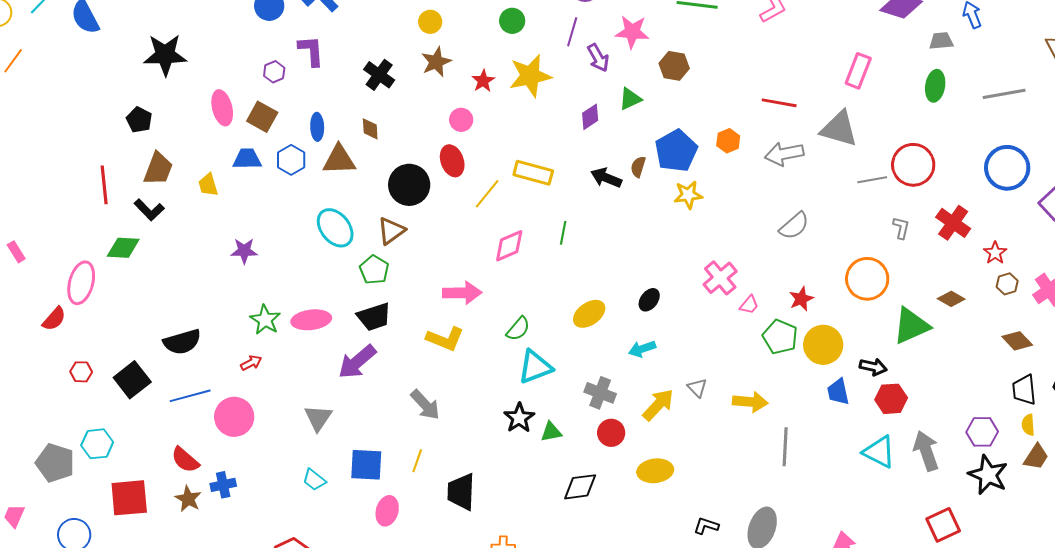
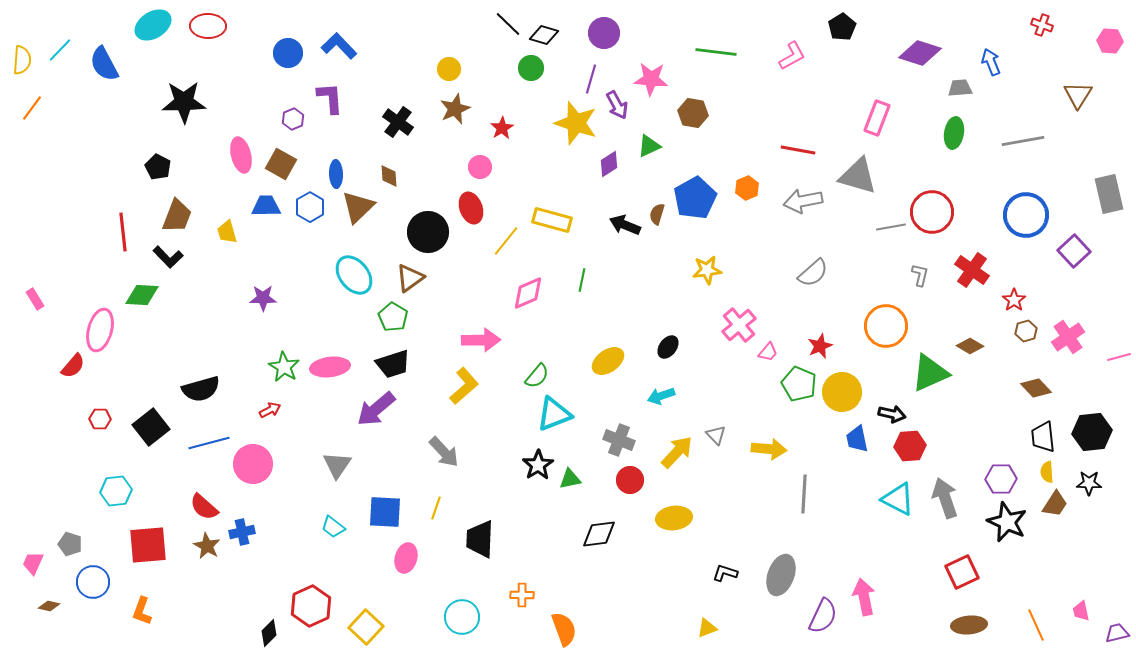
yellow star: (530, 76) -> (576, 123), moved, turned 30
brown triangle: (339, 160) -> (358, 207), turned -42
yellow star: (688, 195) -> (707, 270), moved
yellow L-shape: (445, 339) -> (464, 386), turned -63
gray pentagon: (55, 463) -> (70, 544), moved, size x0.6

